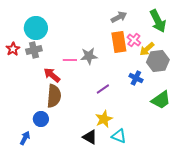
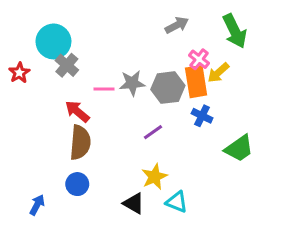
orange rectangle: (119, 42) -> (196, 82), moved
gray cross: (34, 50) -> (67, 65), moved, turned -35
gray hexagon: (158, 61) -> (168, 88), moved
blue circle: (41, 119) -> (77, 184), moved

